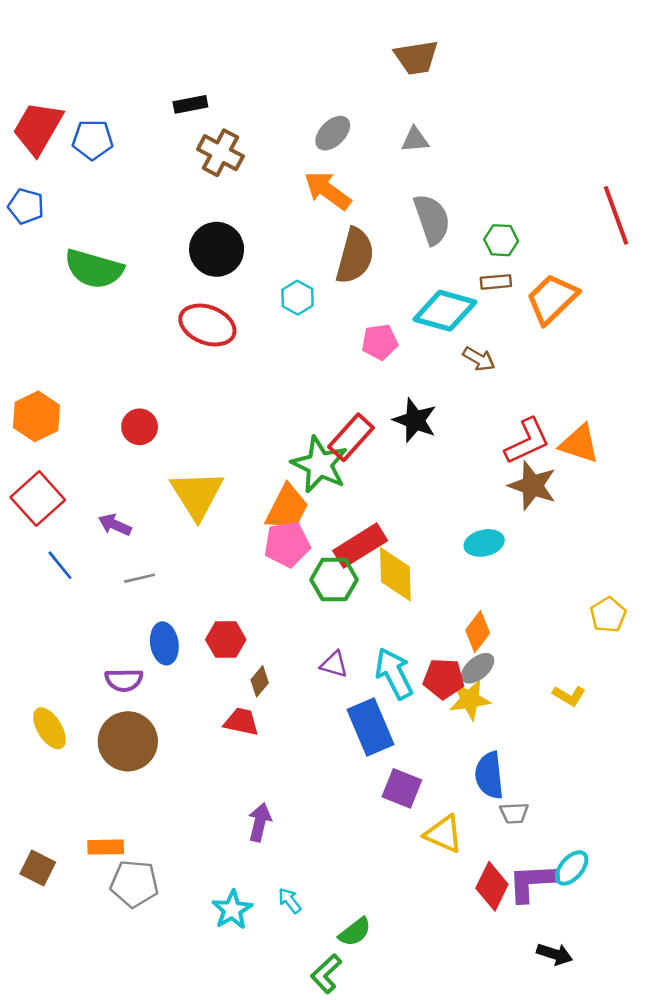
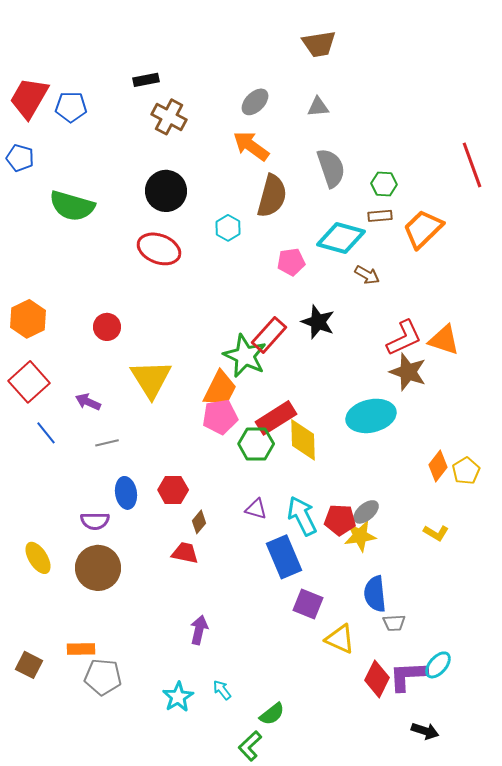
cyan ellipse: (484, 543) -> (371, 416), size x1.6
orange diamond: (478, 632) -> (438, 466), moved

